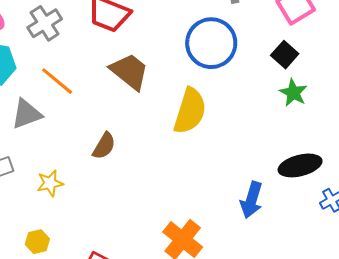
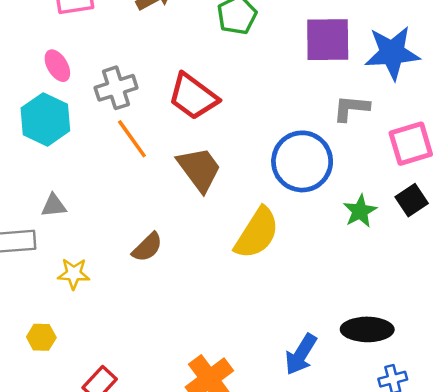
black square: (285, 55) -> (412, 200), moved
orange line: (57, 81) -> (132, 139), moved
green star: (293, 93) -> (360, 211), moved
gray triangle: (27, 114) -> (54, 206), moved, size x0.7

